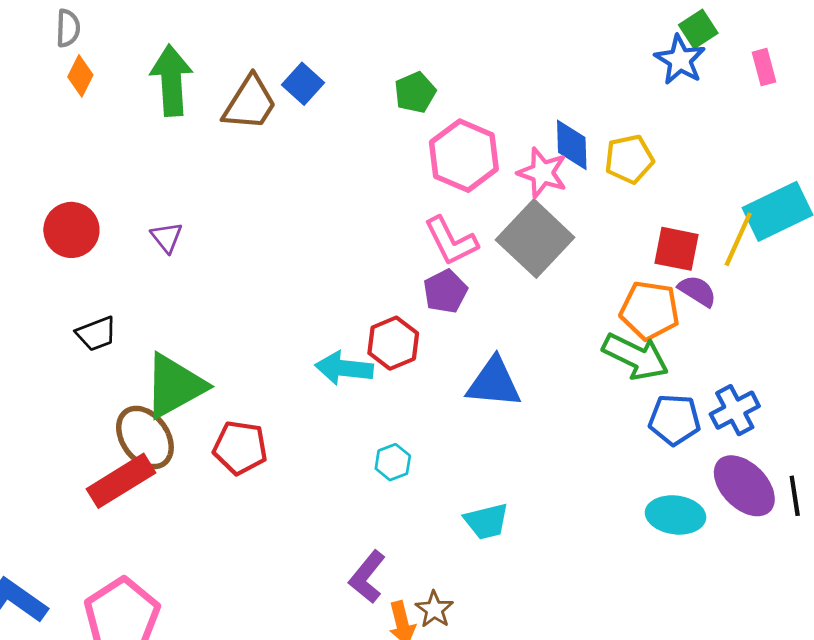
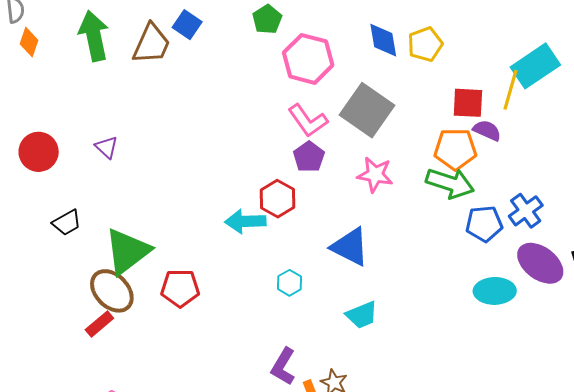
pink star: (542, 173) -> (375, 175), moved
blue triangle: (494, 383) -> (350, 247), moved, turned 30
red rectangle: (121, 481) -> (99, 324), size x0.6

